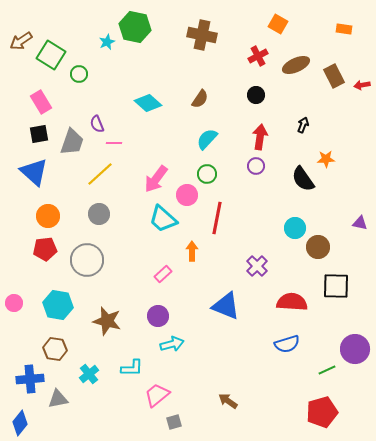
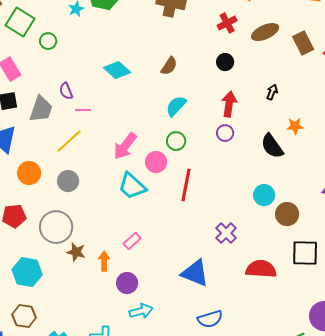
orange circle: (48, 216) -> (29, 173), moved
orange arrow: (192, 251) -> (104, 261), moved
brown star: (107, 321) -> (76, 252), moved, size x0.7
blue semicircle: (287, 344) -> (210, 319), moved

